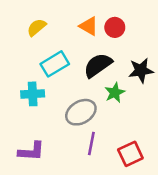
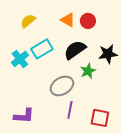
cyan cross: (33, 94) -> (20, 59), moved, turned -36
red square: (130, 154) -> (100, 118), turned 36

